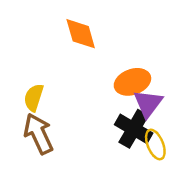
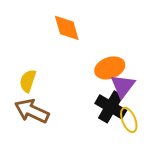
brown arrow: (39, 134) -> (32, 111), turned -40

